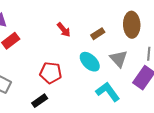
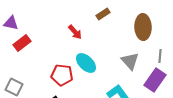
brown rectangle: (98, 34) -> (103, 14), moved
cyan ellipse: (90, 62) -> (86, 63), moved

